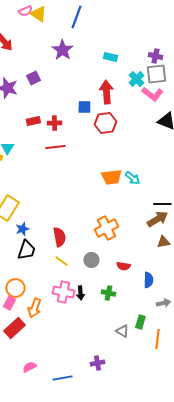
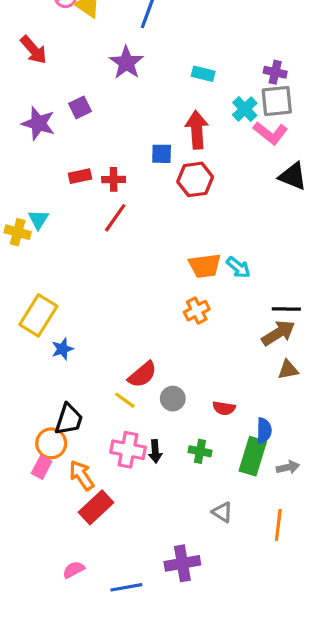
red line: (55, 147) -> (115, 218), turned -48
orange cross: (106, 228) -> (197, 311), moved, size x0.7
red semicircle: (59, 237) -> (142, 375), moved, turned 60
black trapezoid: (26, 250) -> (69, 419), moved
orange arrow: (34, 308) -> (82, 475), turned 126
green rectangle: (140, 322) -> (253, 456), moved, size x1.6
red rectangle: (14, 328) -> (96, 507), moved
purple cross: (97, 363) -> (182, 563), size x1.5

